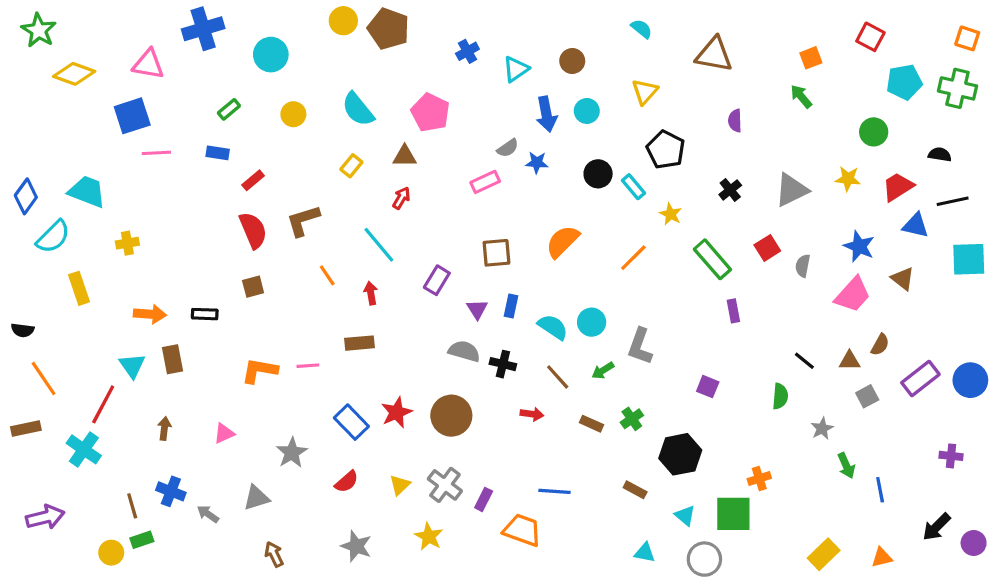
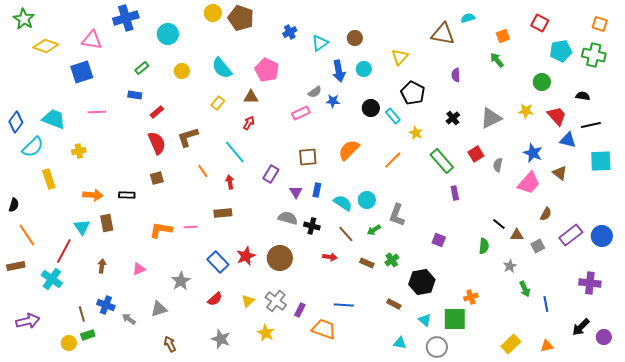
cyan semicircle: (642, 29) -> (468, 18), moved, turned -56
pink line: (156, 153) -> (97, 112), moved
red trapezoid: (898, 187) -> (557, 116), turned 80
black semicircle: (23, 330) -> (14, 205), turned -80
brown triangle: (849, 361) -> (517, 235), moved
purple cross: (951, 456) -> (590, 283), size x1.5

